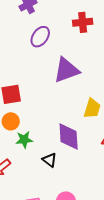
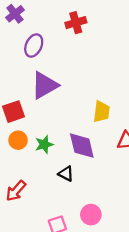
purple triangle: (66, 70) -> (45, 85), moved
green star: (24, 140) -> (44, 144), moved

